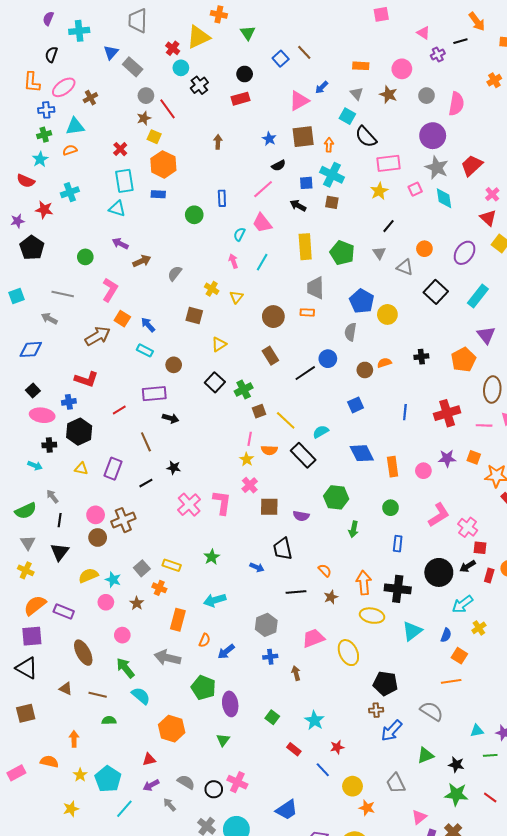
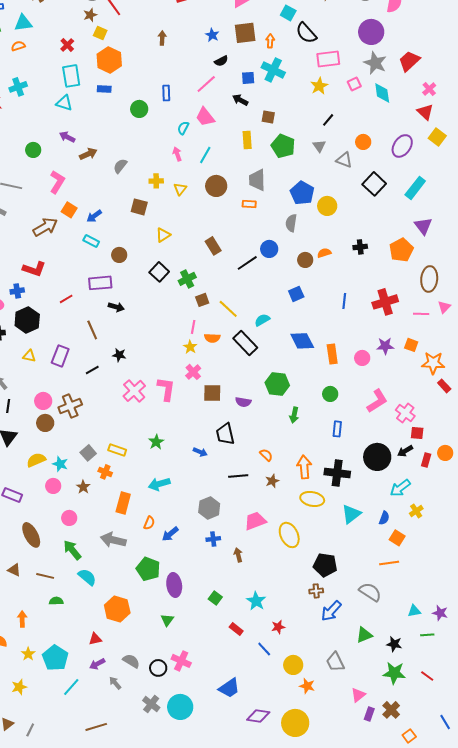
brown square: (332, 202) -> (268, 117), moved
yellow rectangle: (305, 247) -> (247, 140), size x0.7
yellow cross: (212, 289) -> (156, 181), turned -32
brown circle: (273, 317) -> (216, 186), moved
blue arrow: (148, 325) -> (94, 216), turned -84

